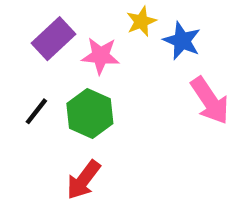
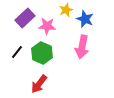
pink arrow: (210, 101) -> (82, 47), moved, turned 45

